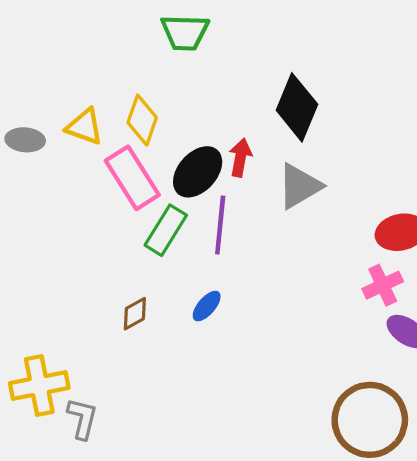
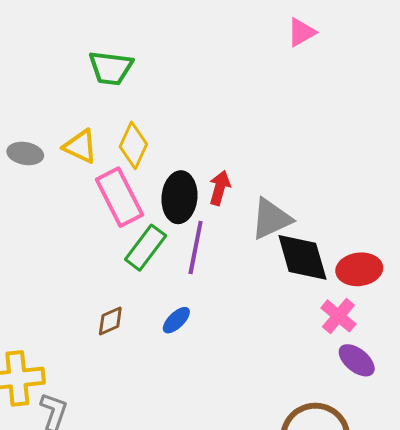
green trapezoid: (185, 32) -> (111, 68), moved
black diamond: (297, 107) -> (302, 257), moved, turned -44
black ellipse: (198, 172) -> (179, 197), turned -42
pink cross: (383, 285) -> (338, 316), turned -30

